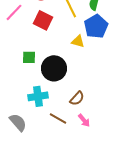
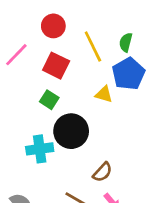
green square: (29, 57) -> (49, 100), moved, turned 32
cyan cross: (38, 96) -> (40, 149), moved

